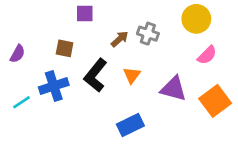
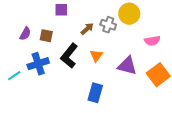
yellow circle: (196, 19) -> (129, 14), moved
purple semicircle: (17, 54) -> (25, 34), moved
pink semicircle: (207, 55) -> (152, 41), turned 35
blue rectangle: (130, 125) -> (95, 93), turned -48

